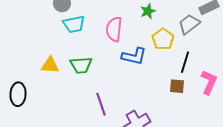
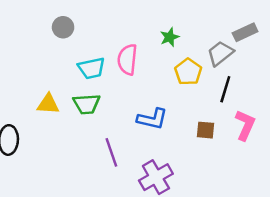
cyan trapezoid: (74, 24) -> (92, 68), moved
blue L-shape: (134, 56) -> (152, 119), moved
black line: (185, 62) -> (225, 89), moved

